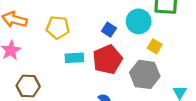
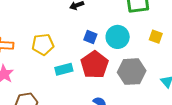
cyan circle: (139, 21) -> (118, 37), moved
yellow square: (155, 46) -> (156, 37), moved

